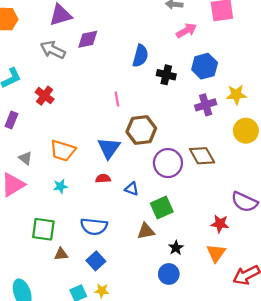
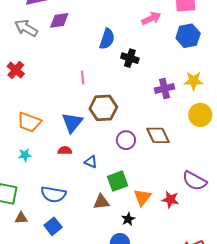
blue hexagon: (205, 66) -> (188, 36), moved
purple circle: (168, 163) -> (126, 140), size x0.7
orange triangle: (216, 253) -> (142, 197), moved

